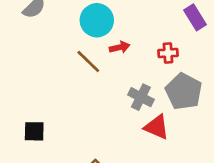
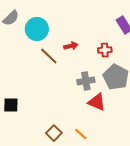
cyan circle: (97, 20) -> (37, 29), moved
gray cross: (141, 97) -> (86, 81), turned -36

